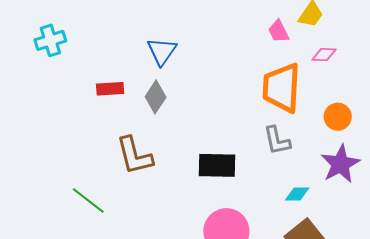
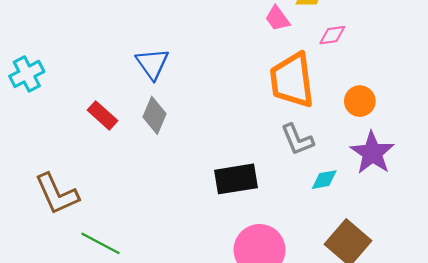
red rectangle: (110, 89) -> (103, 115), turned 56
brown L-shape: (134, 156) -> (57, 194), moved
cyan diamond: (297, 194) -> (324, 180), moved

